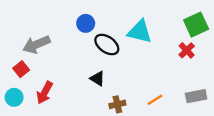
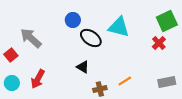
gray arrow: (36, 45) -> (31, 38), turned 65
red square: (21, 69) -> (11, 55), moved
orange line: (155, 100) -> (125, 81), moved

